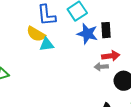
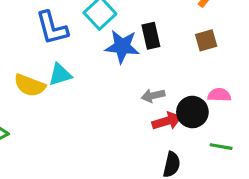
yellow semicircle: (36, 34) -> (30, 85), moved
red arrow: (111, 56) -> (167, 121), moved

